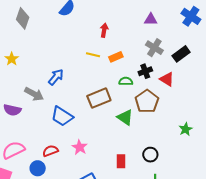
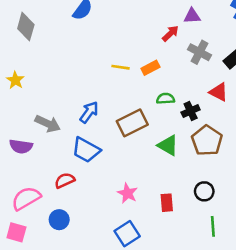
red arrow: (104, 30) -> (170, 33), moved, turned 40
black cross: (145, 71) -> (191, 111), moved
blue arrow: (56, 77) -> (89, 112), moved
brown pentagon: (147, 101) -> (207, 141), moved
pink star: (80, 147) -> (127, 193), moved
red semicircle: (50, 151) -> (65, 180), moved

